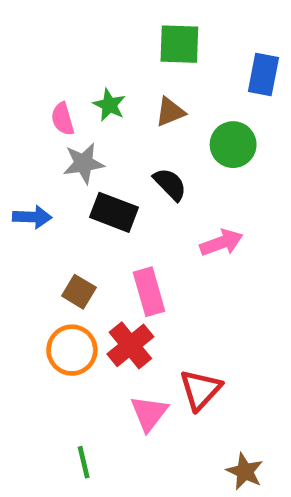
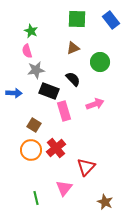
blue rectangle: (263, 75) -> (111, 20), moved, turned -48
green star: (109, 105) -> (31, 31), moved
pink rectangle: (149, 292) -> (64, 111), moved
pink triangle: (149, 413) -> (64, 188), moved

